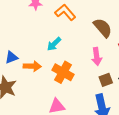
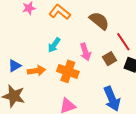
pink arrow: (97, 57) -> (85, 52), moved
brown square: (106, 80) -> (110, 59), moved

